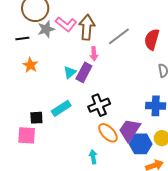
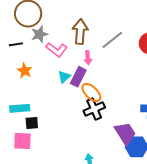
pink L-shape: (66, 24) -> (57, 50), moved
cyan rectangle: (61, 108) -> (20, 108), moved, turned 30
purple trapezoid: (130, 130) -> (125, 133), turned 115
orange ellipse: (108, 133) -> (91, 93), moved

